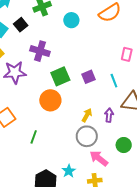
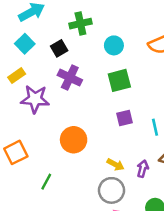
black square: (21, 25) -> (59, 48), moved
green square: (60, 76) -> (119, 80), moved
yellow arrow: (87, 115) -> (116, 165), turned 80

